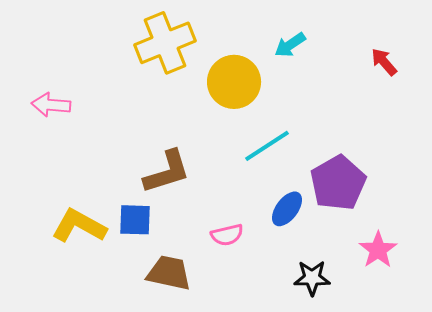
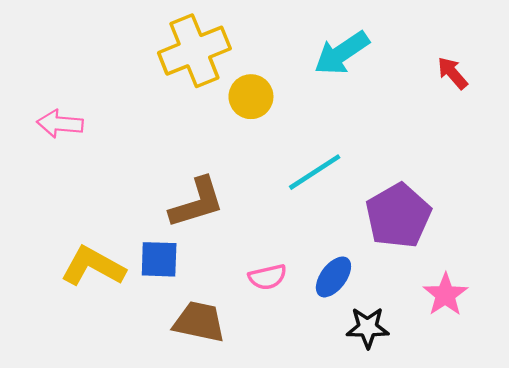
cyan arrow: (290, 45) -> (342, 53), size x1.5
yellow circle: (234, 82) -> (251, 97), moved, size x0.7
blue ellipse: (287, 209) -> (333, 277), moved

